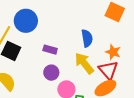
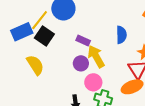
yellow arrow: (84, 63) -> (96, 56), moved

